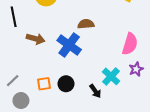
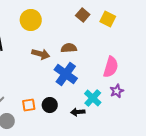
brown arrow: (36, 39) -> (41, 54), moved
blue cross: (69, 45) -> (66, 74), moved
black arrow: (95, 91) -> (78, 112), turned 120

